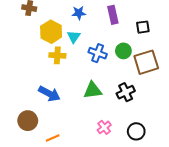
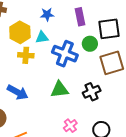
black square: (143, 27) -> (109, 29), size x1.6
cyan triangle: (74, 37) -> (42, 37), turned 48
green circle: (123, 51) -> (90, 44), moved
blue cross: (98, 53) -> (65, 54), size x1.4

